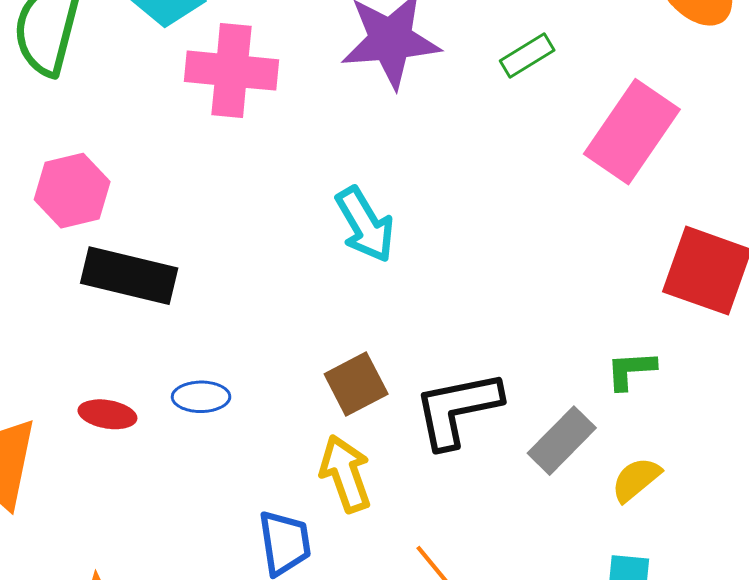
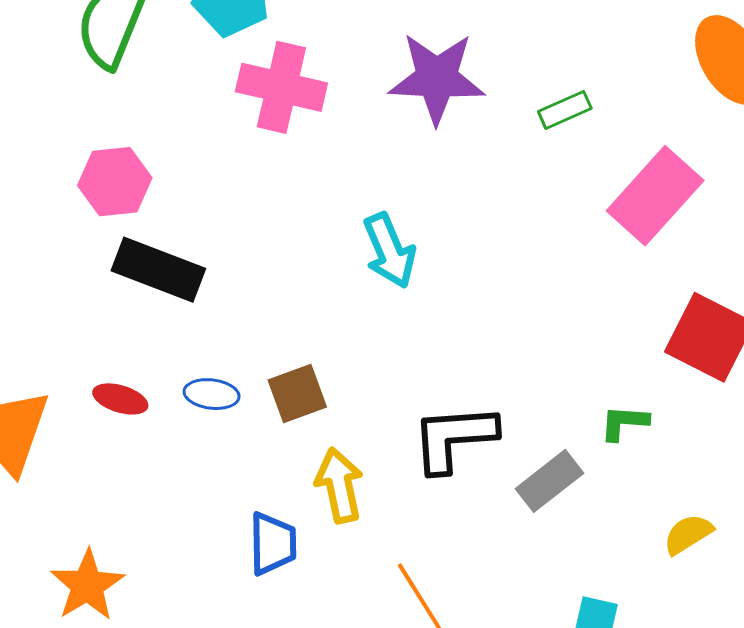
brown square: (356, 384) -> (297, 393), moved
yellow semicircle: (636, 479) -> (688, 534), moved

